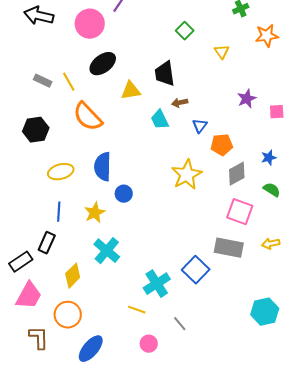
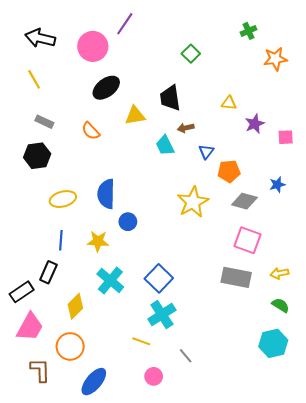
yellow triangle: (222, 52) -> (229, 103), moved, turned -49
gray rectangle: (43, 81) -> (44, 122), moved
yellow line: (69, 82) -> (34, 79), moved
orange semicircle: (88, 117) -> (91, 131), moved, size x0.6
gray diamond: (237, 174) -> (244, 201), turned 45
green semicircle: (272, 190) -> (280, 305), moved
yellow star: (95, 213) -> (98, 241), turned 30
blue square: (196, 270) -> (159, 278), moved

